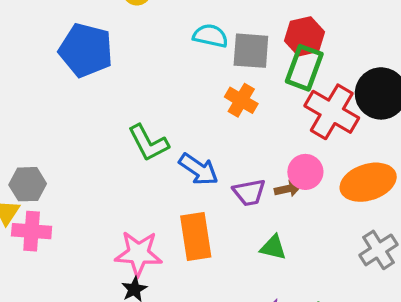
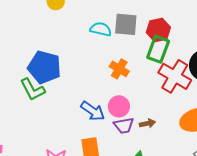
blue pentagon: (86, 50) -> (44, 67), moved
gray square: (251, 51) -> (126, 24), moved
green L-shape: (148, 143) -> (32, 90), moved
pink circle: (305, 172) -> (119, 106), moved

